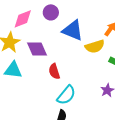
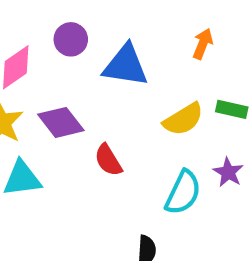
yellow semicircle: (95, 46) -> (183, 119), moved
cyan semicircle: (66, 95) -> (183, 193), moved

